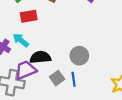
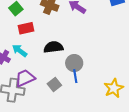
black semicircle: (40, 57) -> (53, 47), moved
blue line: (74, 79) -> (75, 76), moved

